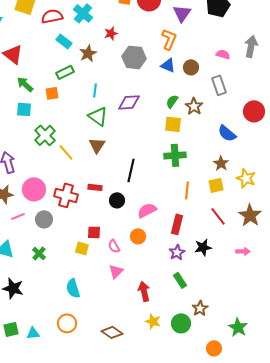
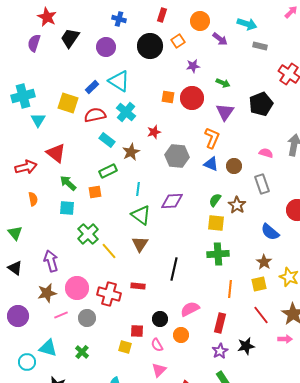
black circle: (117, 200) -> (160, 319), moved
pink arrow: (243, 251) -> (285, 339), moved

